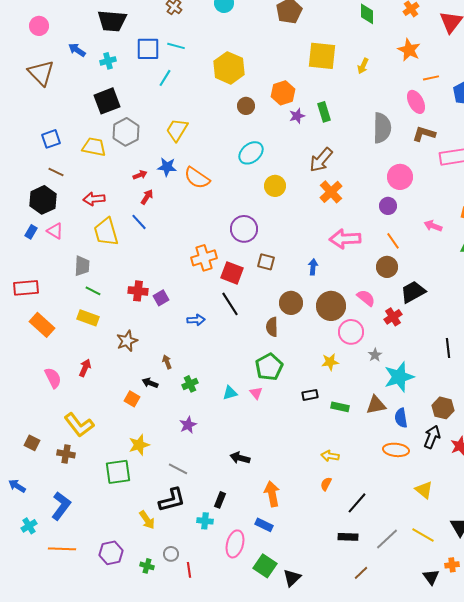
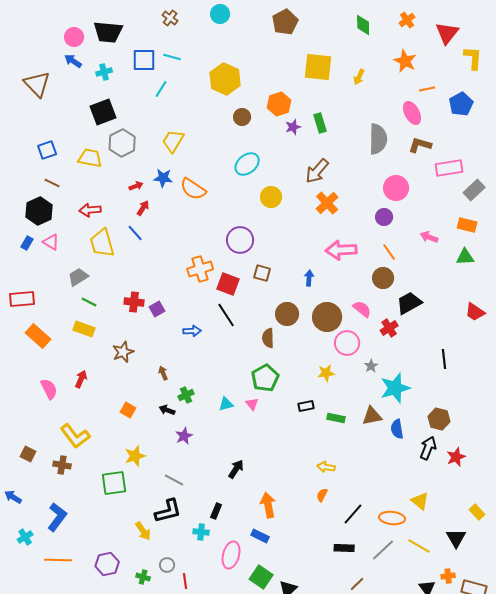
pink circle: (39, 26) -> (74, 37), moved
gray trapezoid: (82, 266) -> (78, 277), turned -125
black arrow: (150, 383) -> (167, 410), moved
orange ellipse: (396, 450) -> (392, 518), moved
black arrow: (240, 458) -> (236, 469), turned 108

